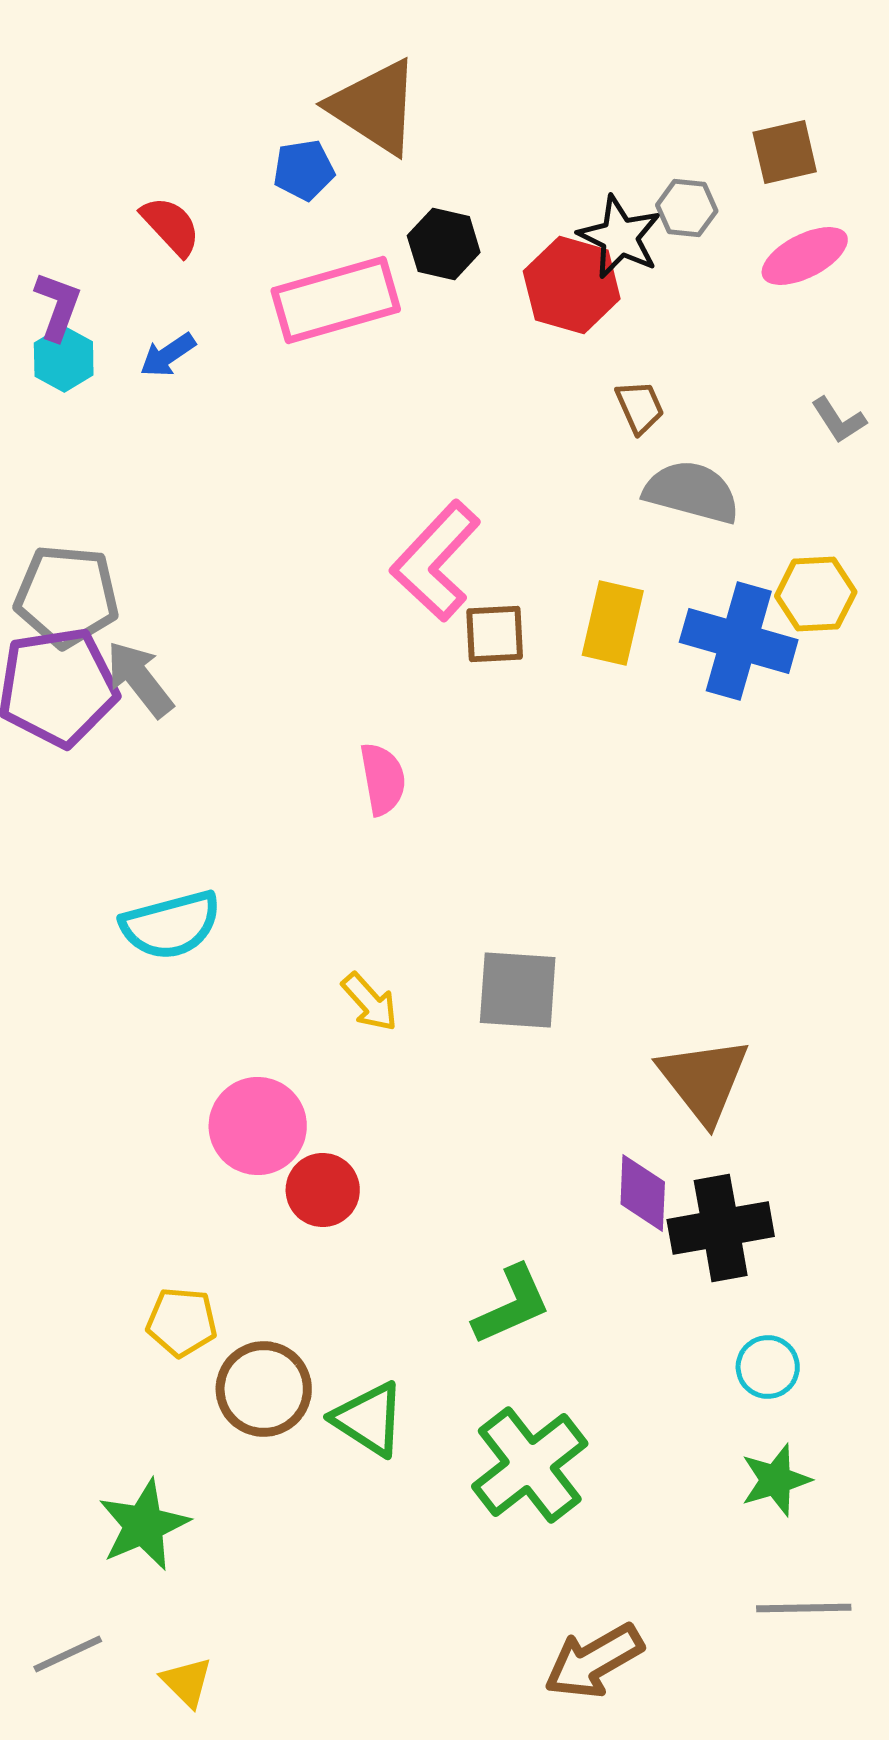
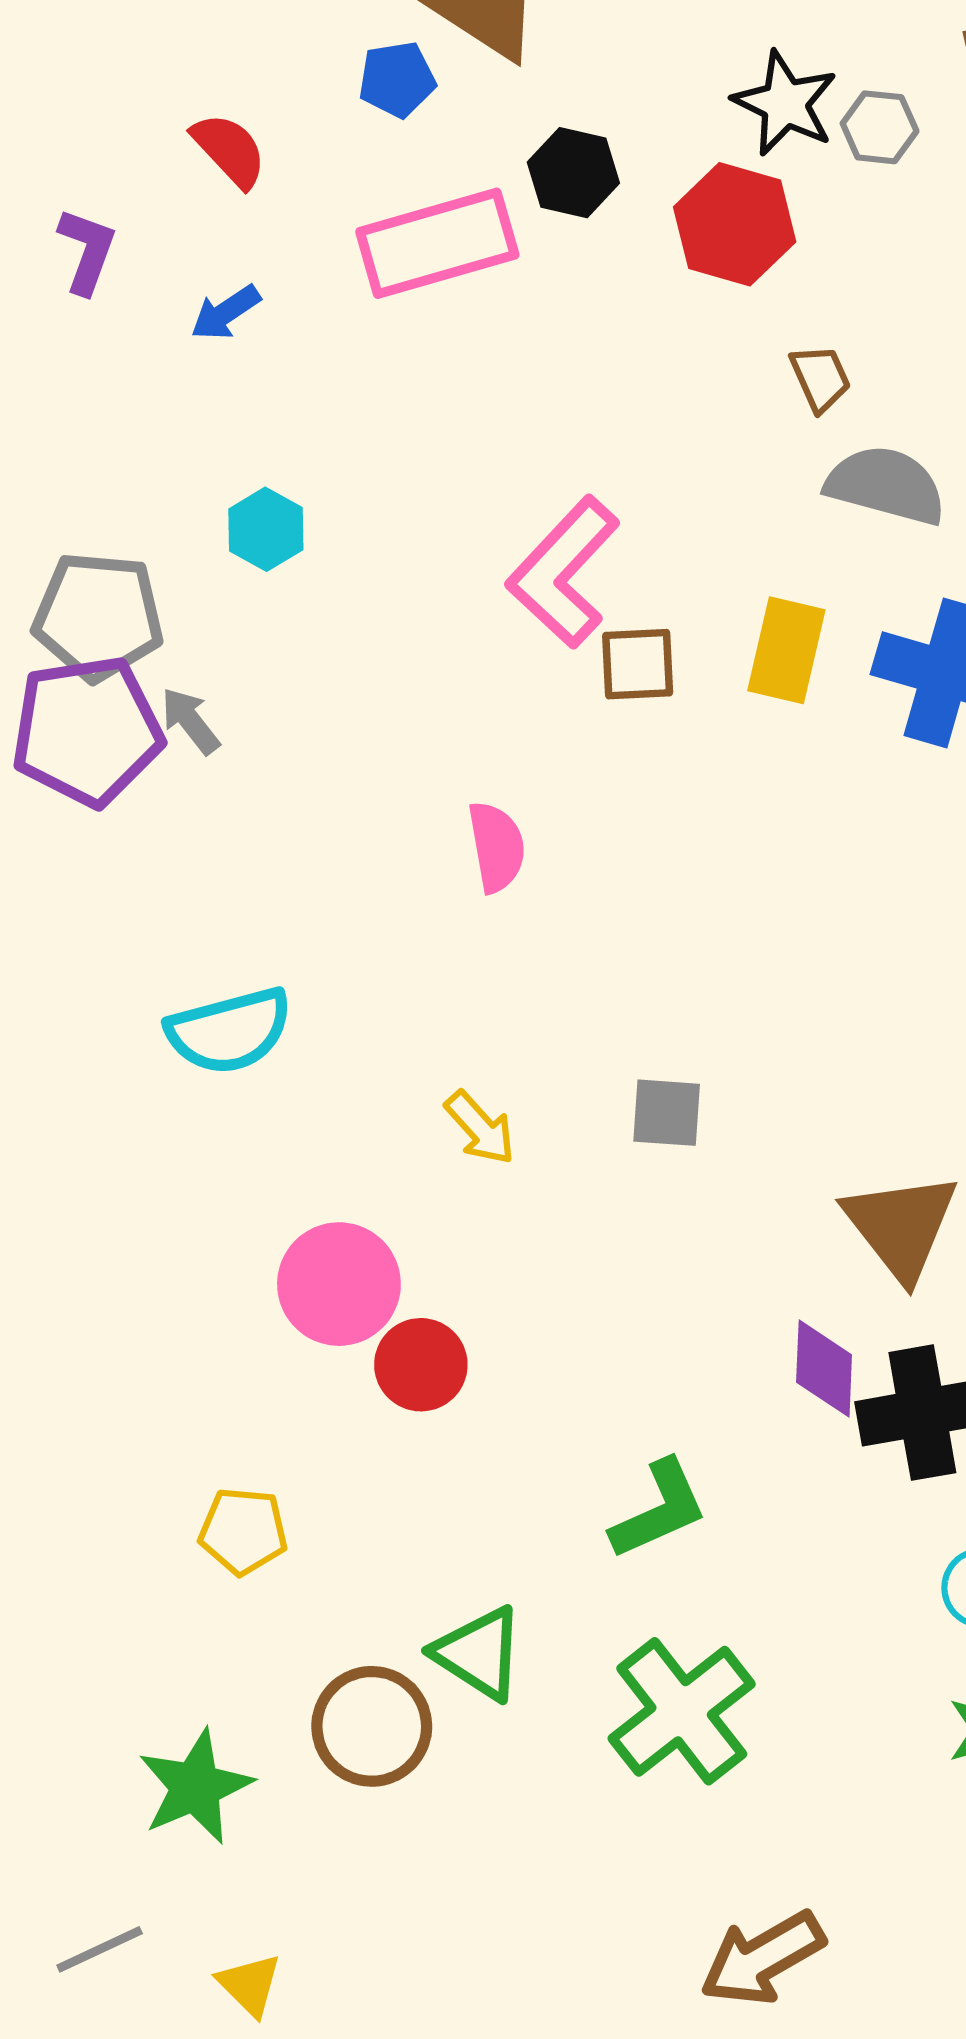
black star: (620, 237) -> (785, 103), moved
cyan hexagon: (64, 359) -> (266, 529), moved
gray arrow: (140, 679) -> (190, 721), size x0.7
gray square: (518, 990) -> (667, 1113), size x0.7
brown circle: (264, 1389) -> (372, 1726), moved

